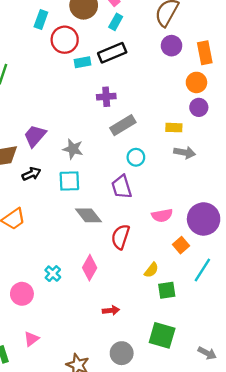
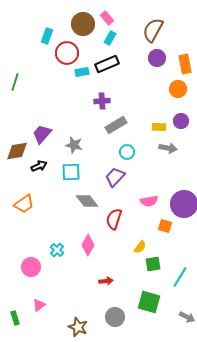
purple circle: (199, 107) -> (181, 121), moved
purple trapezoid: (122, 187) -> (115, 177), turned 60
orange square: (181, 245) -> (165, 226), turned -32
cyan line: (202, 270) -> (180, 277), moved

